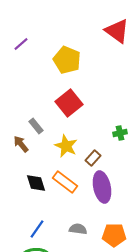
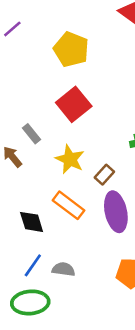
black diamond: (36, 183) -> (32, 222), moved
gray semicircle: (78, 229) -> (63, 269), moved

